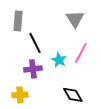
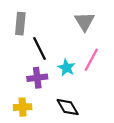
black diamond: (73, 95) -> (68, 107), moved

